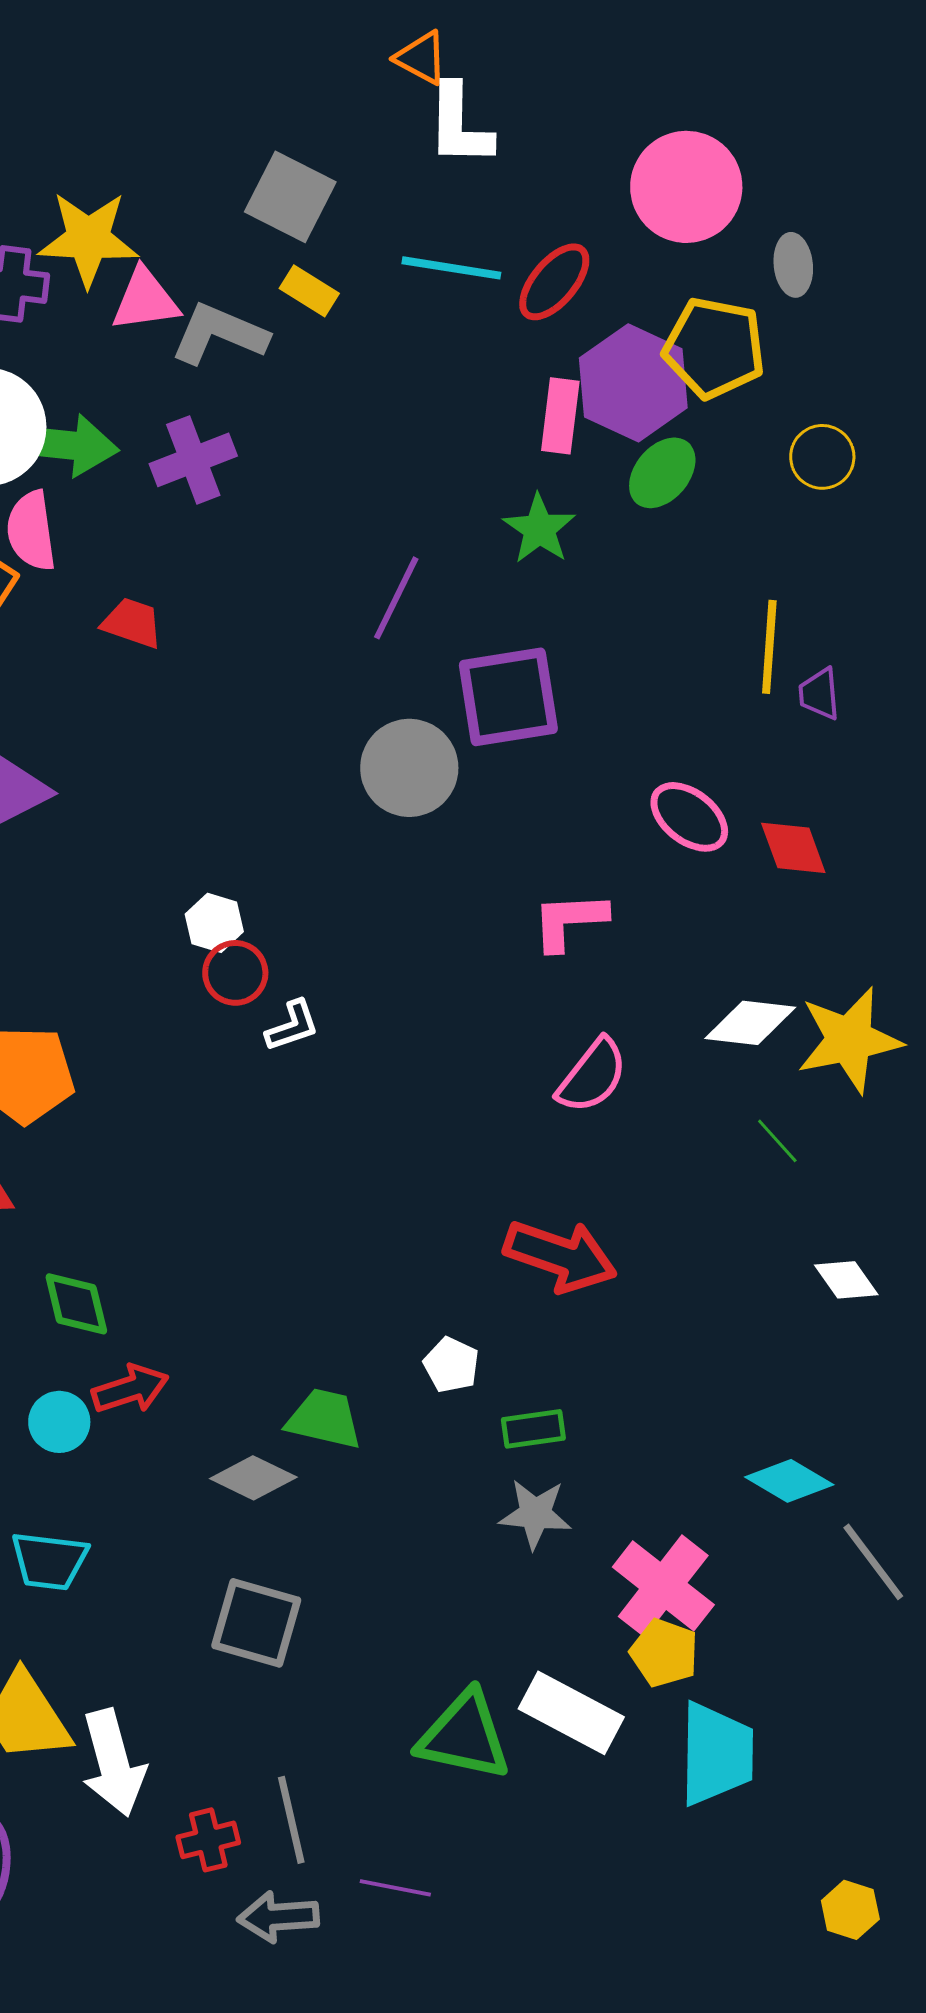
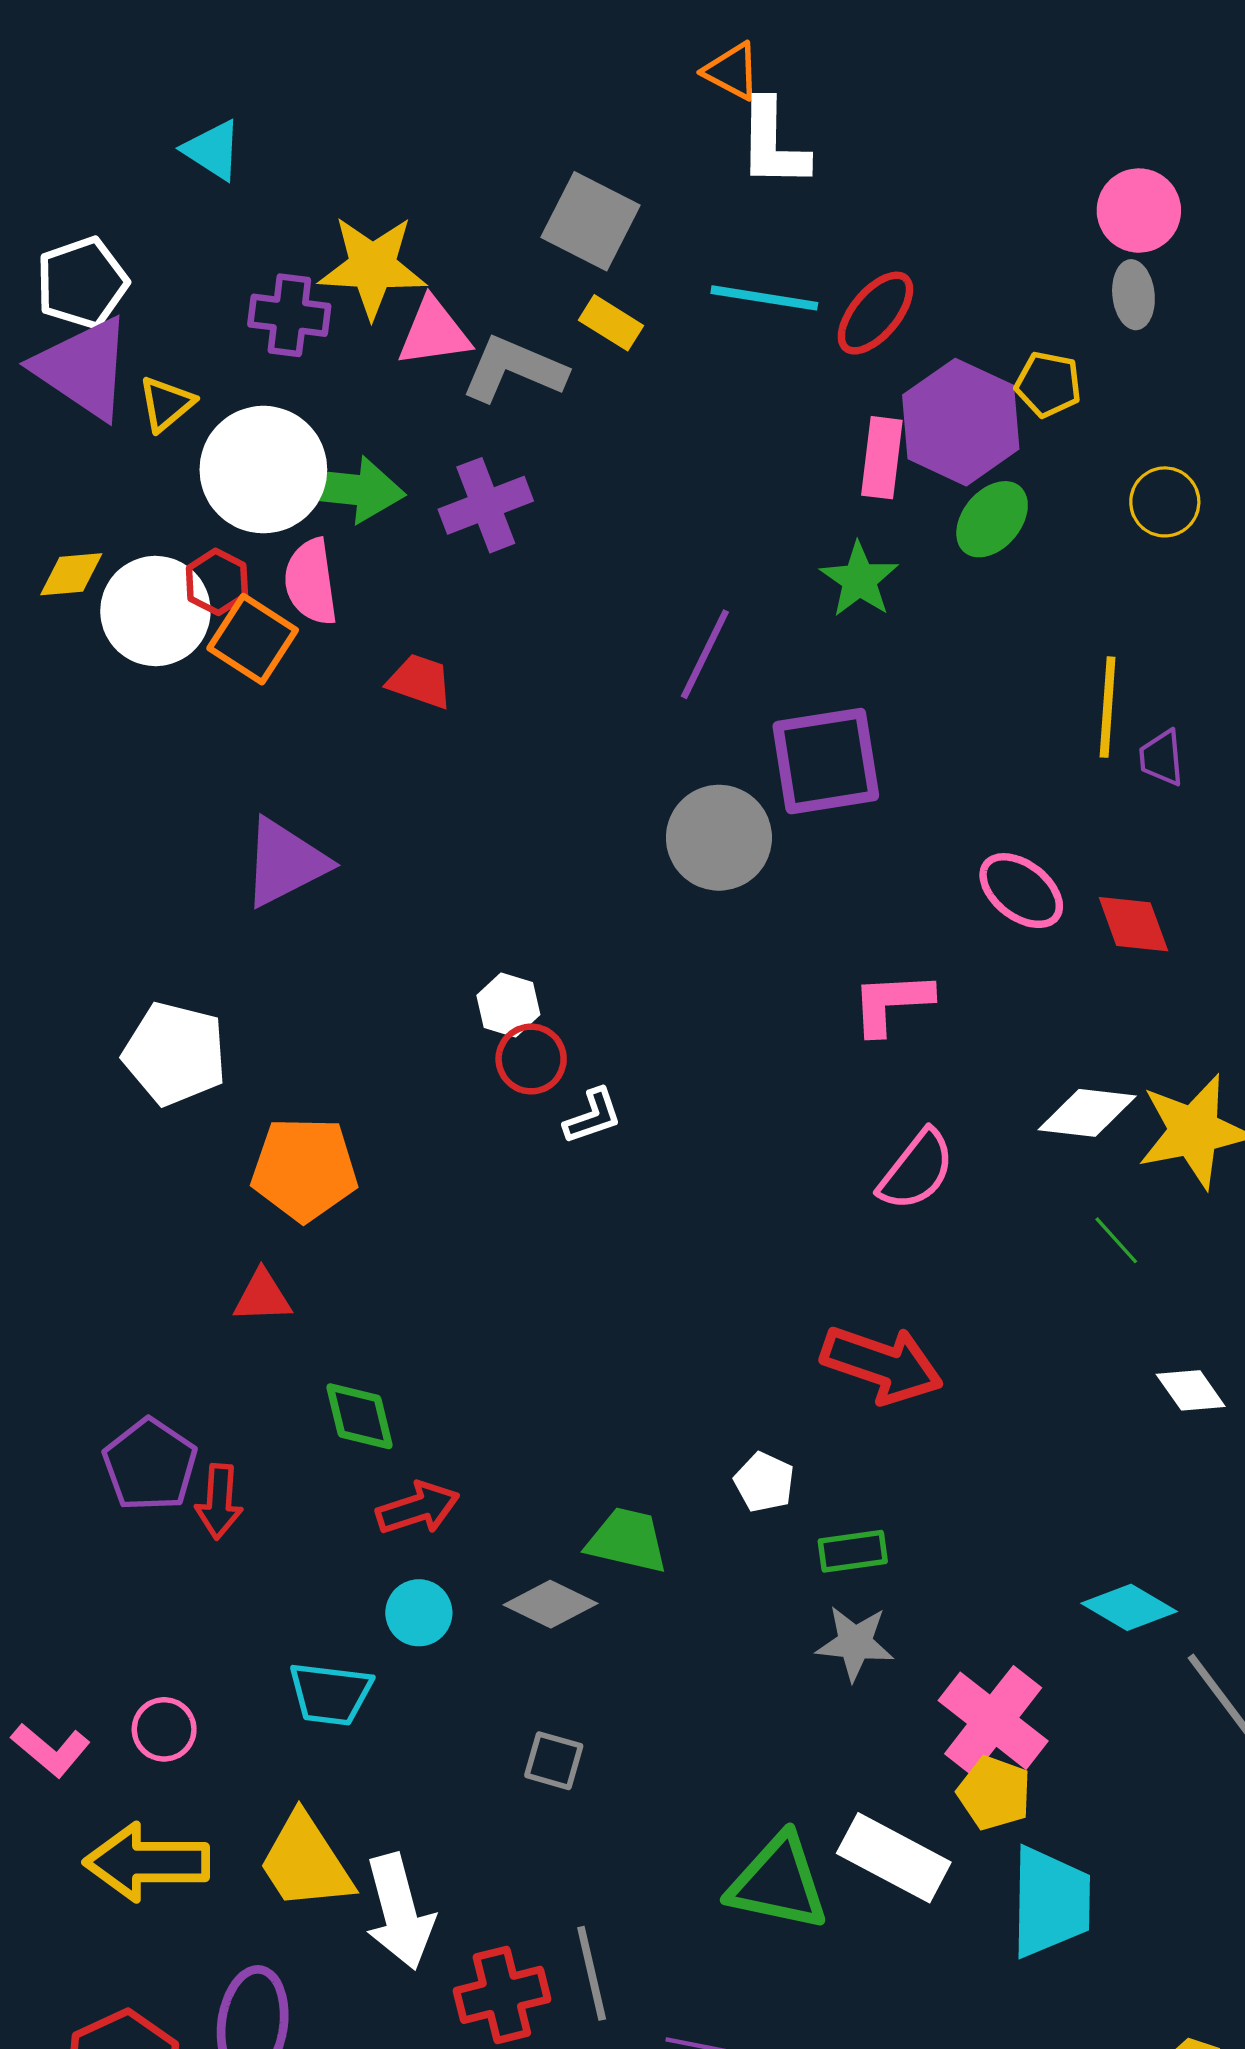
pink circle: (686, 187) -> (1139, 211), moved, size x0.7
yellow pentagon: (714, 348) -> (1048, 384), size x0.6
cyan circle: (59, 1422) -> (419, 1613), moved
gray square: (256, 1623) -> (554, 1761), size x0.6
red cross: (208, 1840) -> (502, 1995), size x1.4

